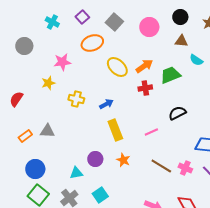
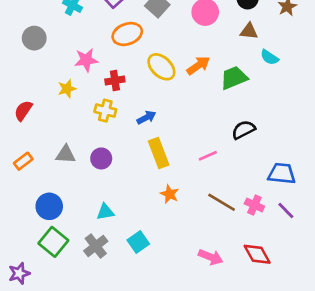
red cross: (145, 88) -> (115, 81), moved
orange rectangle: (25, 136) -> (23, 161), moved
purple circle: (95, 159) -> (101, 158), moved

